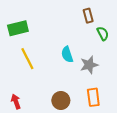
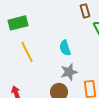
gray star: (89, 65) -> (69, 72), moved

